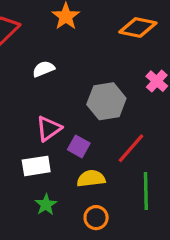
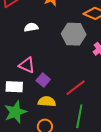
gray hexagon: (106, 101) -> (74, 34), moved
pink triangle: (49, 128) -> (27, 65), turned 48
green star: (46, 205) -> (15, 112), size x1.6

